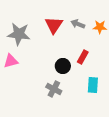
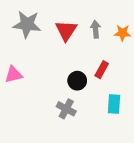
gray arrow: (78, 24) -> (96, 29), turned 64
gray star: (19, 34) -> (27, 24), moved

